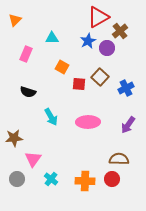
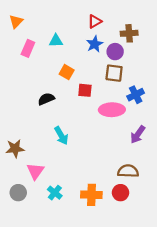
red triangle: (98, 17) -> (95, 21), moved, size x0.6
brown cross: (120, 31) -> (129, 33), turned 35
pink rectangle: (26, 54) -> (28, 48), moved
brown square: (100, 77) -> (114, 73), moved, turned -36
black semicircle: (28, 92) -> (46, 99), moved, turned 140
cyan arrow: (51, 117) -> (61, 136), moved
pink ellipse: (88, 122) -> (112, 110), moved

